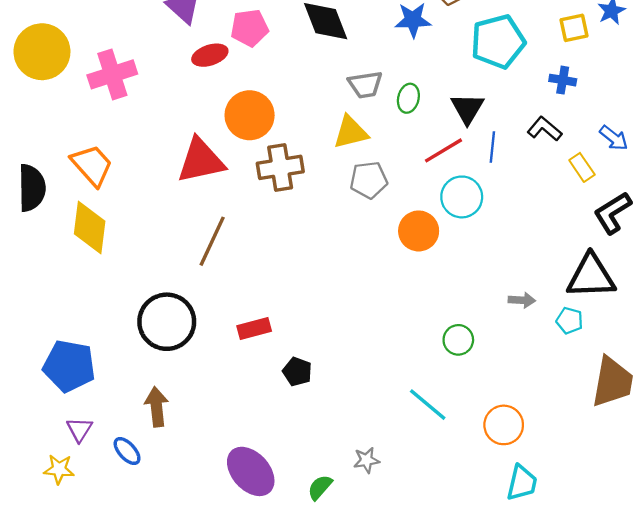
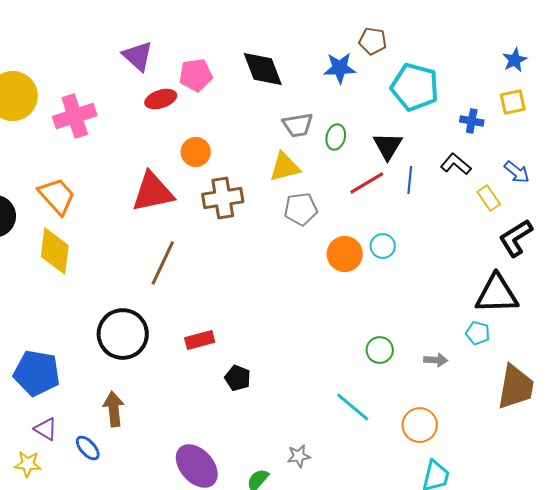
yellow square: (574, 28) -> (513, 102), moved
cyan pentagon: (498, 42) -> (415, 87), turned 30
orange circle: (250, 115) -> (196, 152), size x0.7
cyan circle: (462, 197) -> (383, 246), moved, size x0.7
gray arrow: (522, 300) -> (436, 360), moved
purple triangle: (79, 429) -> (46, 429), turned -30

